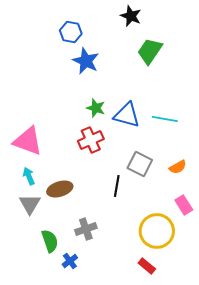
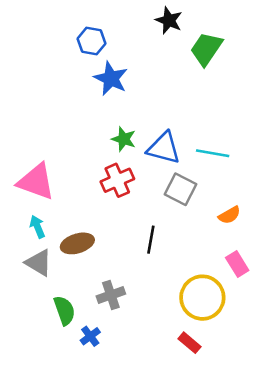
green trapezoid: (150, 51) -> (206, 49), moved
gray square: (140, 164) -> (180, 189), moved
gray triangle: (30, 204) -> (39, 263), turned -30

